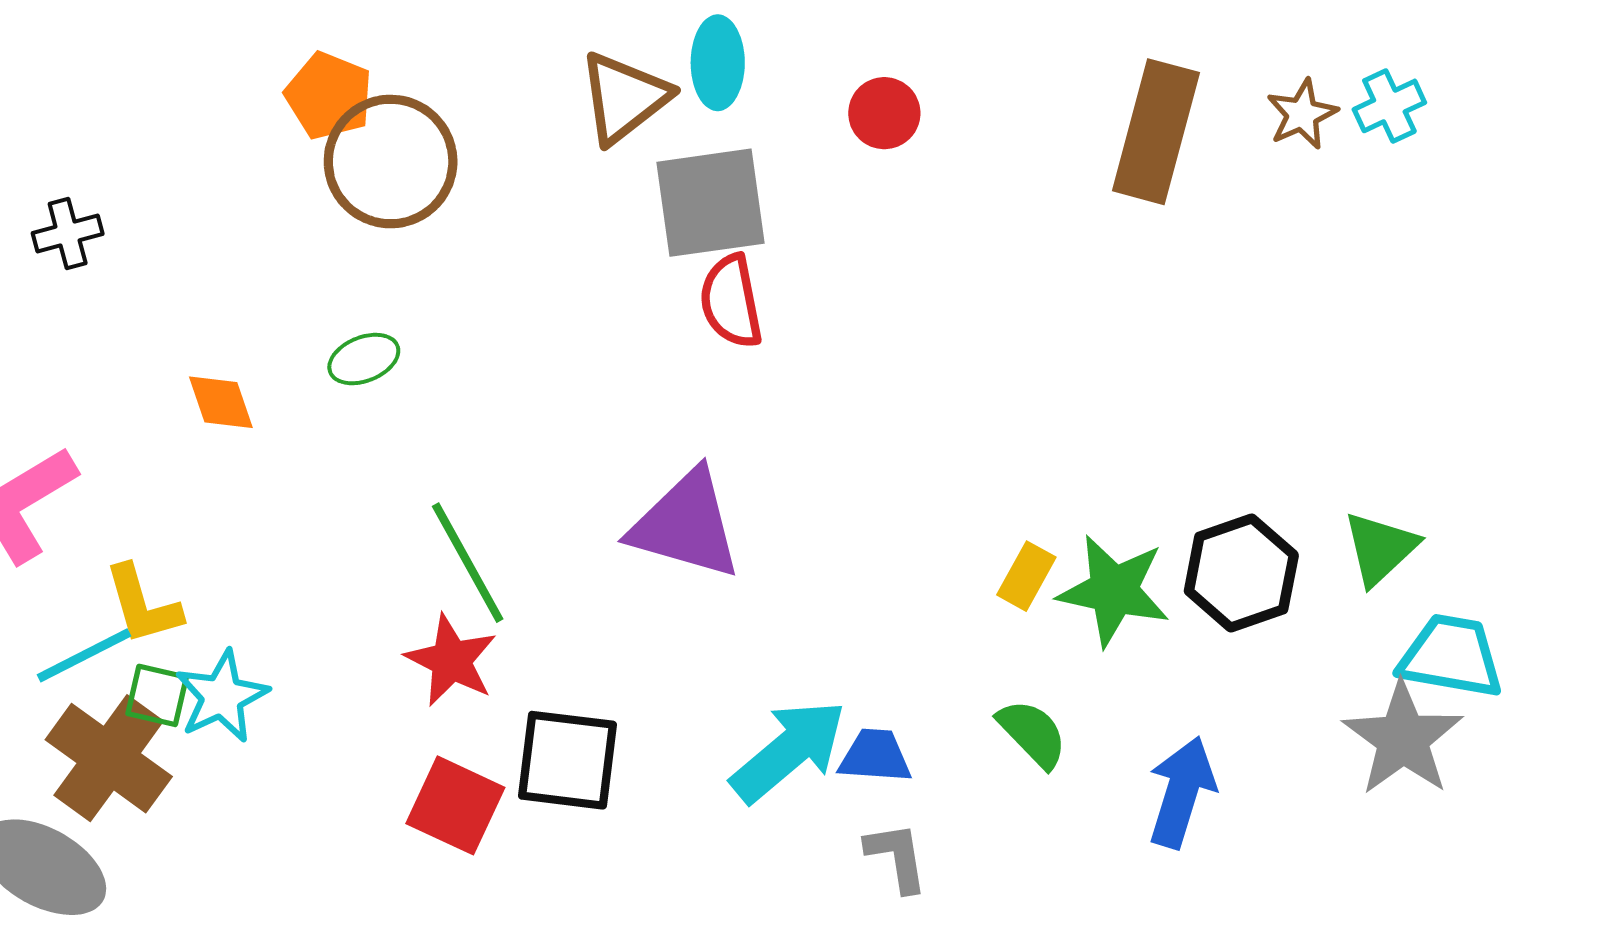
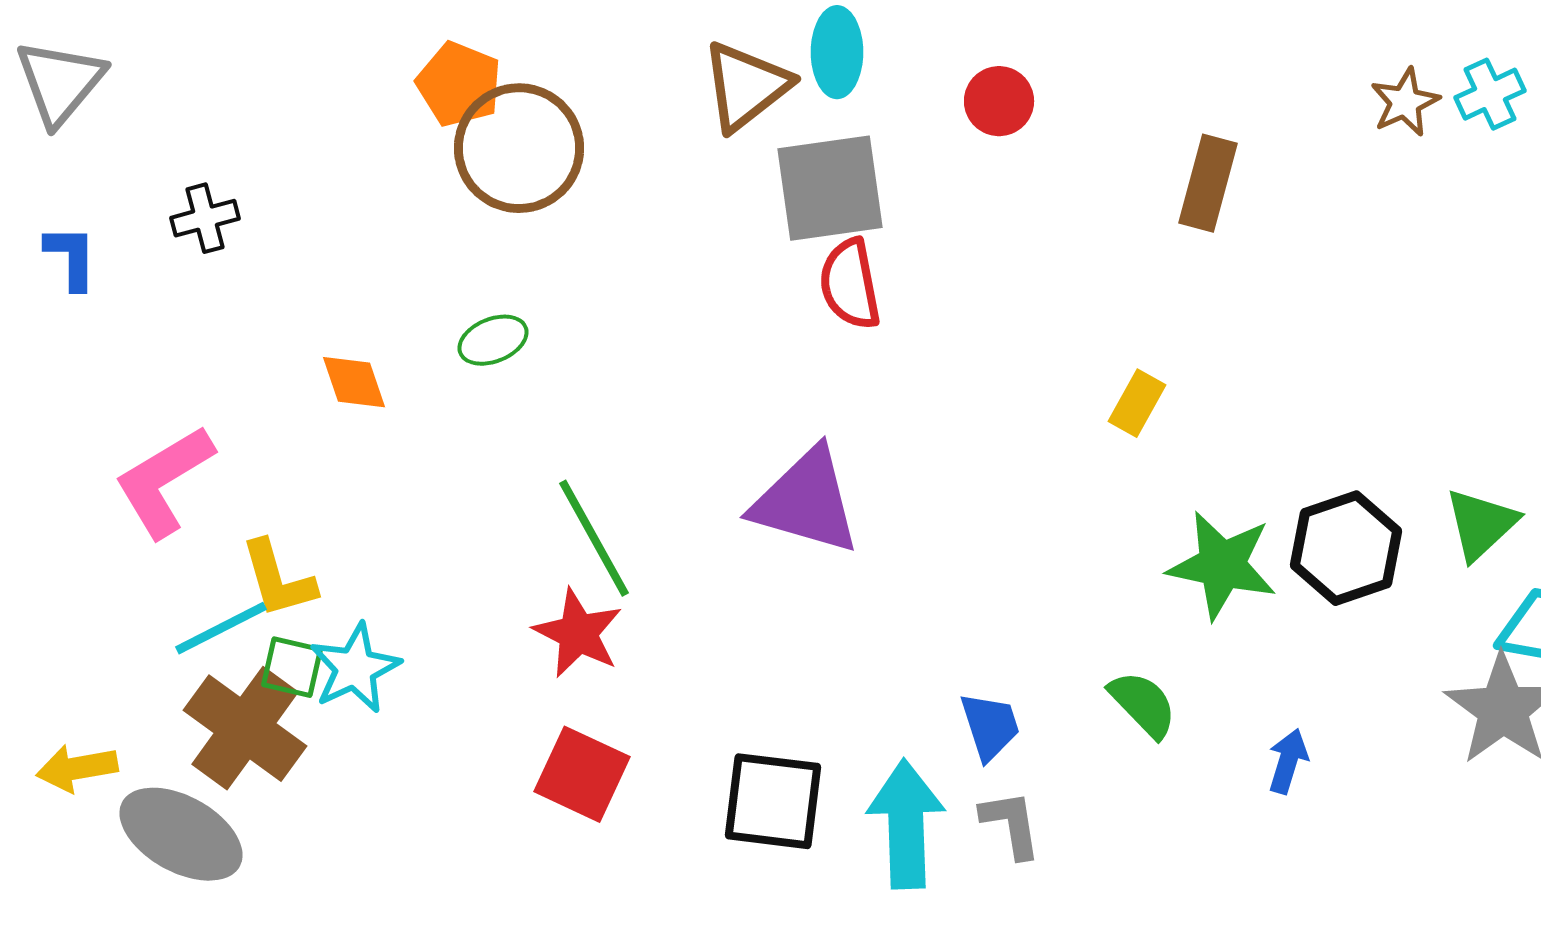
brown rectangle: (1156, 132) -> (1208, 183), moved, size x0.7
yellow rectangle: (1026, 576) -> (1137, 403), moved
cyan arrow: (789, 751) -> (906, 824), moved, turned -52
blue trapezoid: (875, 756) -> (990, 726), turned 68
black square: (567, 760) -> (773, 801), moved
blue arrow: (1182, 792) -> (1288, 761), size x0.6

